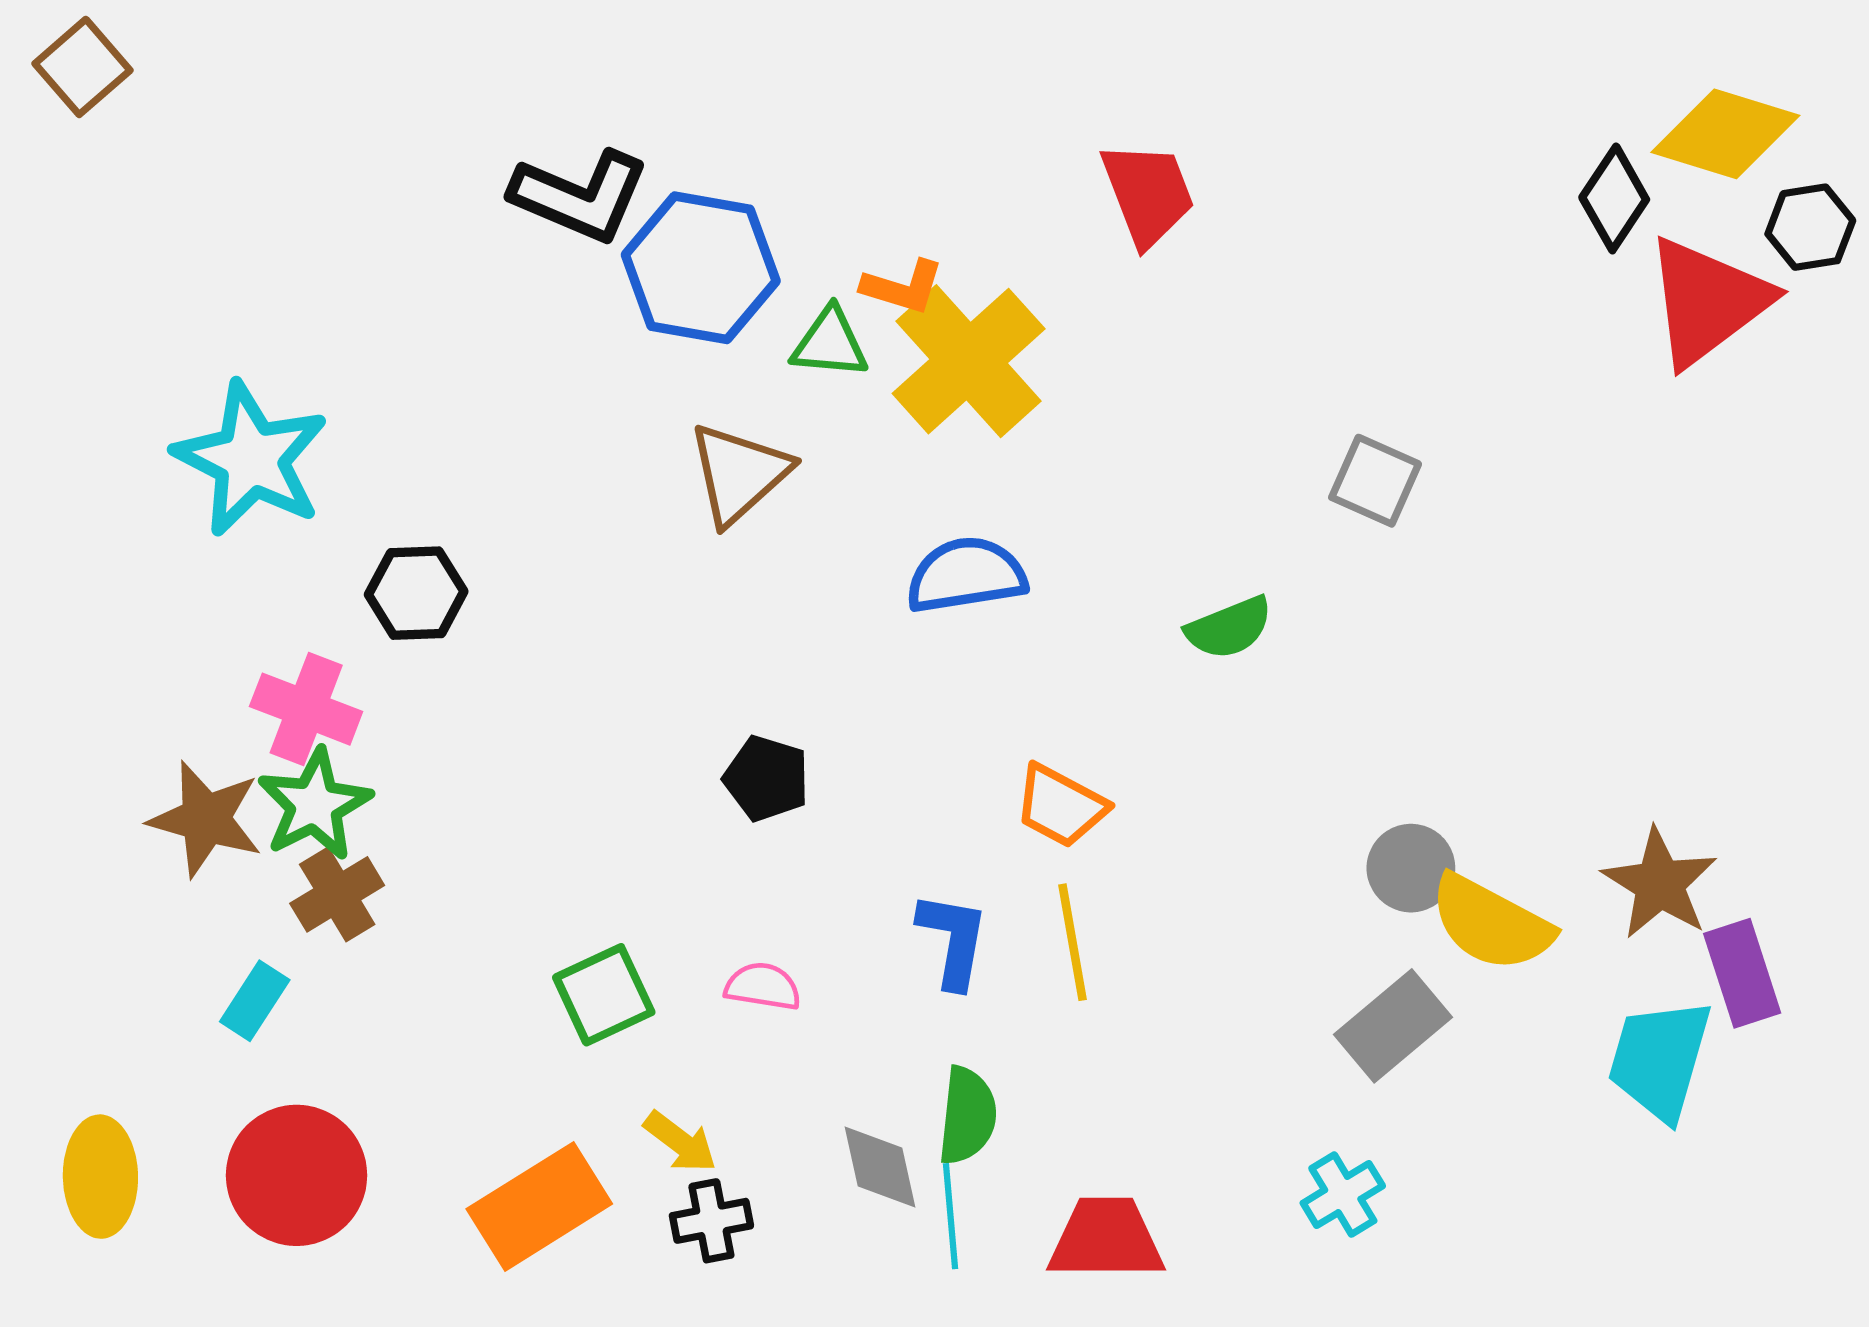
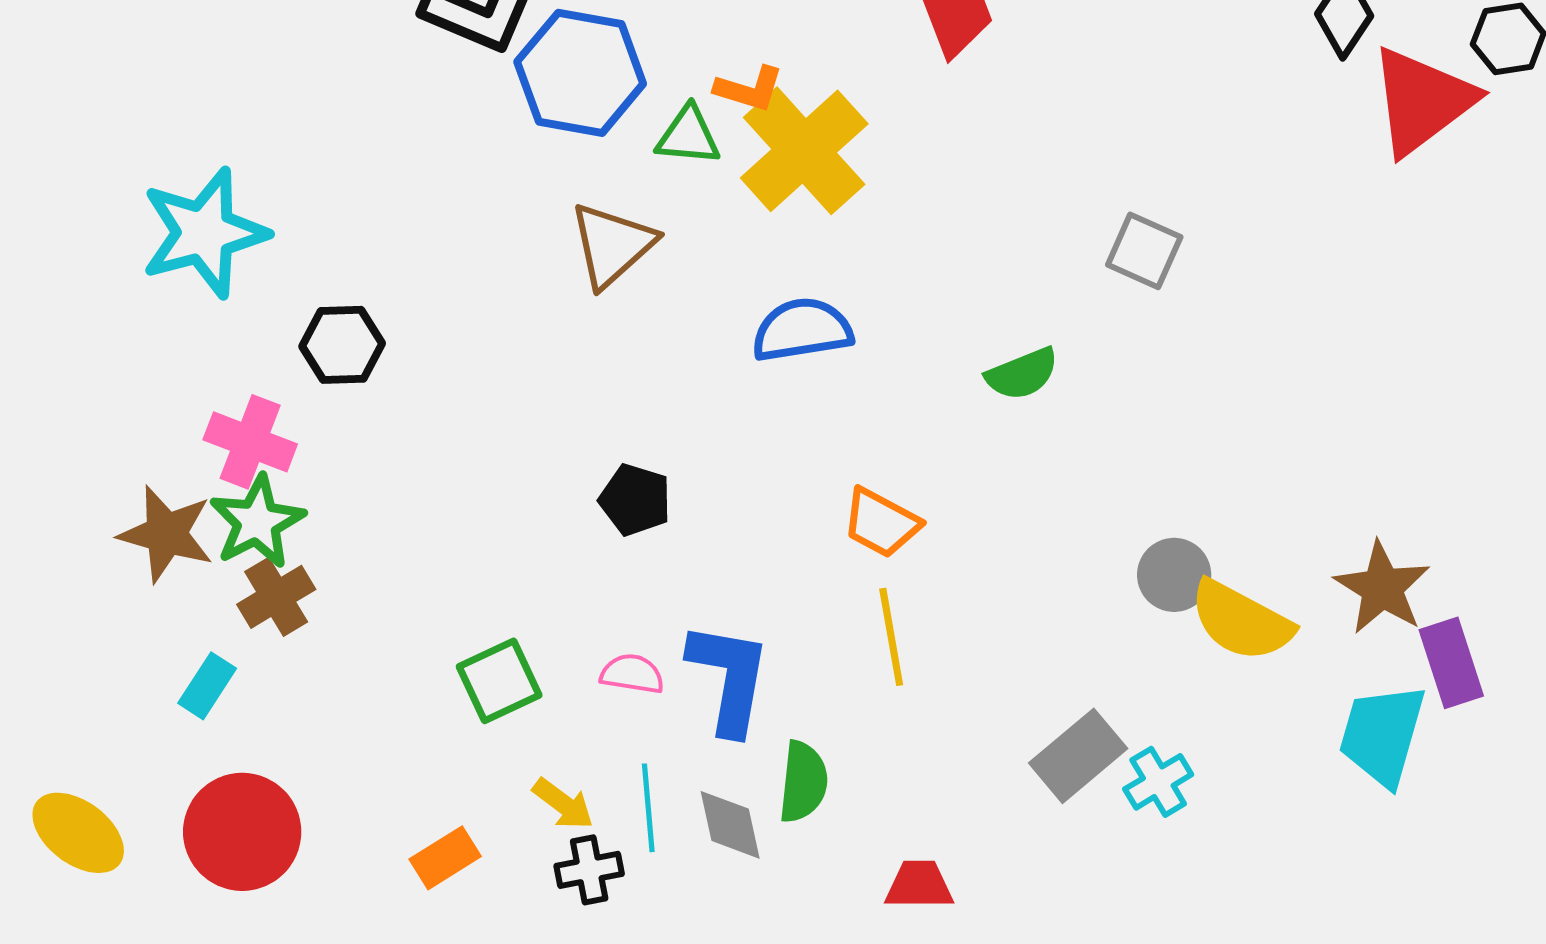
cyan star: (251, 459) -> (204, 233), turned 30
blue L-shape: (953, 940) -> (729, 678), moved, size x1.4
gray rectangle: (1393, 1026) -> (1078, 756), moved
yellow ellipse: (100, 1177) -> (78, 833), turned -52
cyan cross: (1343, 1194) -> (1158, 782), moved
orange rectangle: (539, 1206) -> (445, 858), size x0.6
cyan line: (951, 1216) -> (648, 808), moved
red trapezoid: (1106, 1239) -> (919, 885), size x0.7

